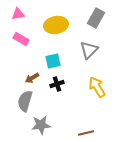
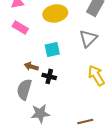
brown arrow: (32, 78) -> (31, 66), turned 48
black cross: (57, 84) -> (49, 76), moved, turned 32

